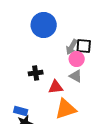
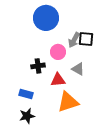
pink circle: (77, 59) -> (58, 52), moved
blue rectangle: (21, 111) -> (26, 94), moved

